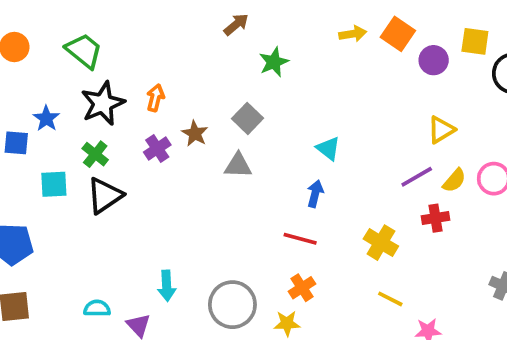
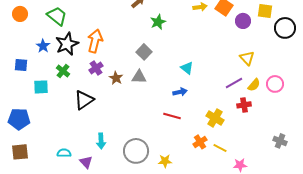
orange arrow: (155, 98) -> (95, 41), size x1.6
blue star: (46, 118) -> (43, 46), moved
yellow triangle: (441, 130) -> (247, 58), turned -42
brown star: (195, 133) -> (116, 78), moved
blue arrow: (315, 194) -> (180, 92), turned 64
black triangle: (105, 196) -> (84, 100), moved
orange cross: (302, 288) -> (200, 142), moved

